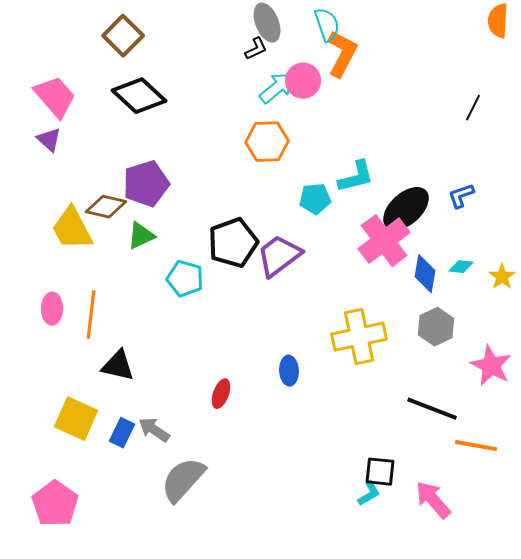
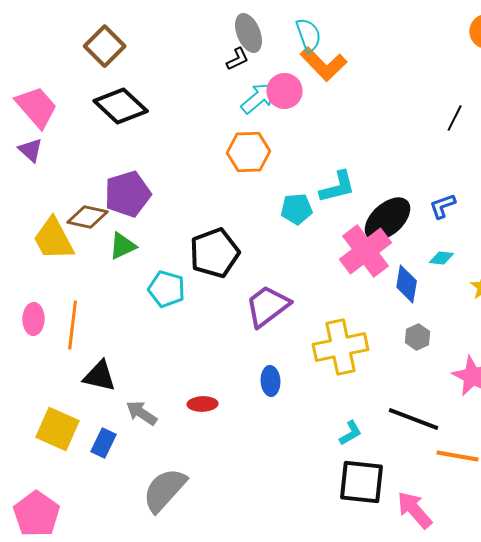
orange L-shape: (342, 54) -> (324, 64), turned 108
purple trapezoid: (279, 256) -> (268, 306), moved
cyan diamond: (461, 267) -> (442, 258), moved
gray hexagon: (436, 327) -> (418, 337), size x0.7
red ellipse: (221, 394) -> (203, 404), turned 68
gray arrow: (154, 430) -> (142, 413), moved
black square: (380, 472) -> (362, 482), size x1.5
cyan L-shape: (369, 494) -> (351, 433), moved

